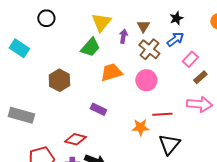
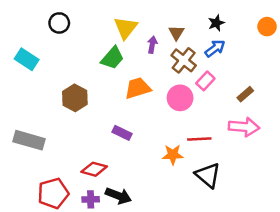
pink rectangle: (190, 59) -> (205, 81), moved
black triangle: (169, 144) -> (208, 175), turned -30

